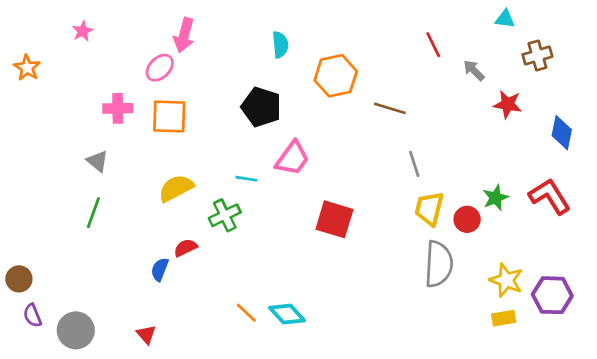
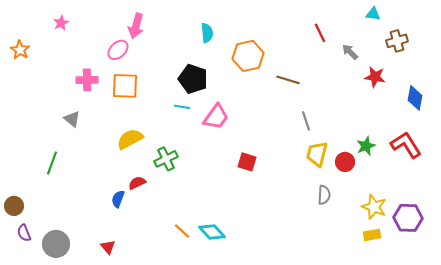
cyan line: (246, 179) -> (182, 107), moved
green line: (93, 213) -> (52, 163), moved
red square: (334, 219) -> (247, 162), size x0.7
gray semicircle: (439, 264) -> (324, 195), size x0.6

